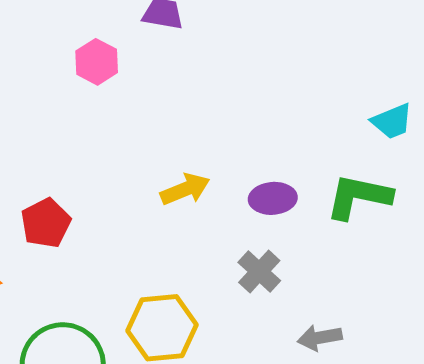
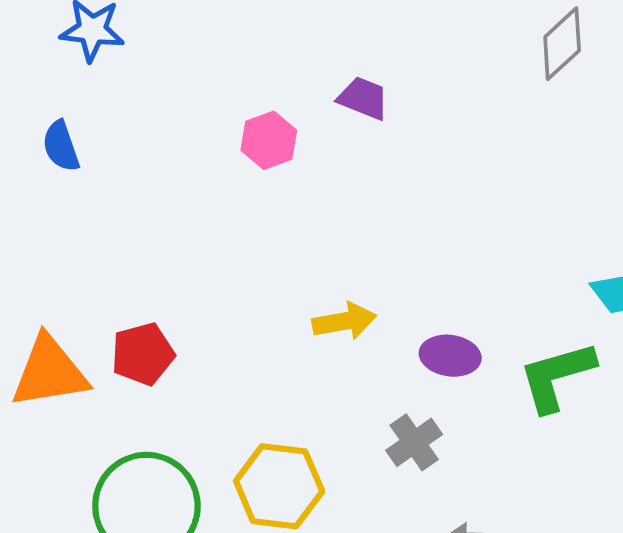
green L-shape: (359, 197) -> (557, 376), turned -40
red pentagon: (46, 223) -> (143, 354), moved

